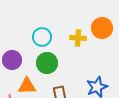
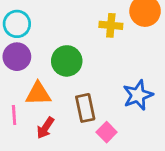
cyan circle: (42, 37) -> (17, 24), moved

